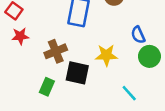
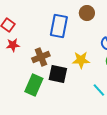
green rectangle: (47, 87) -> (34, 85), size x1.5

